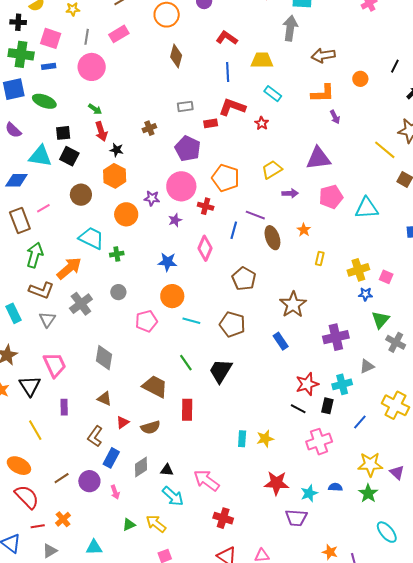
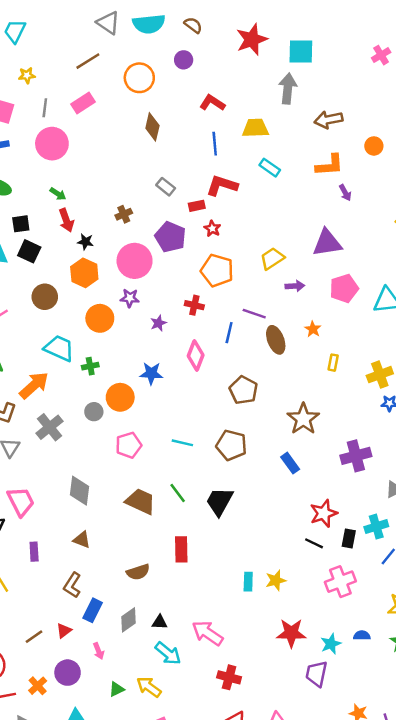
gray rectangle: (185, 106) -> (166, 187), turned 49
red star: (262, 123) -> (212, 229), moved
pink circle: (181, 186) -> (135, 261), moved
orange circle: (172, 296) -> (120, 397), moved
cyan cross: (342, 384) -> (376, 527), moved
brown trapezoid: (155, 387) -> (141, 501), moved
red triangle: (123, 422) -> (64, 631), moved
purple circle: (89, 481) -> (68, 673), moved
purple trapezoid: (296, 518) -> (316, 674), turned 100

